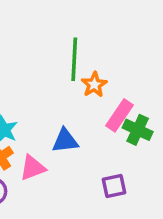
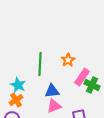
green line: (74, 59) -> (40, 64), moved
pink triangle: (33, 168) -> (54, 106), moved

